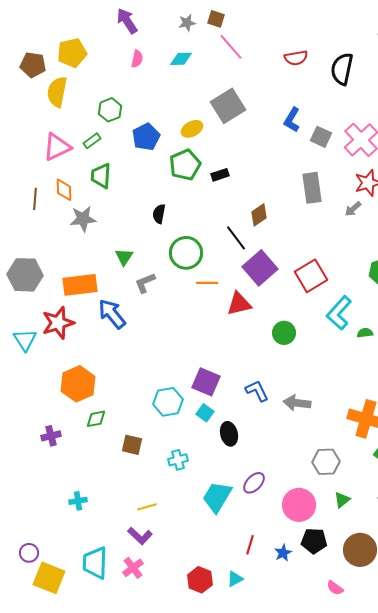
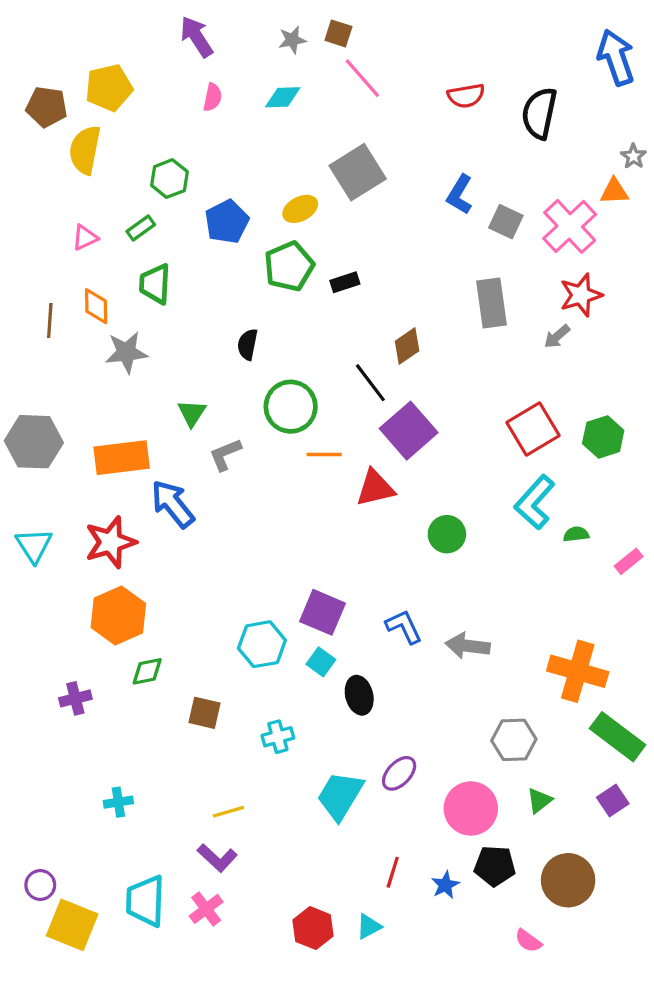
pink triangle: (57, 147) -> (85, 238), size x0.6
red square: (311, 276) -> (533, 429), moved
red star: (58, 323) -> (110, 542), moved

